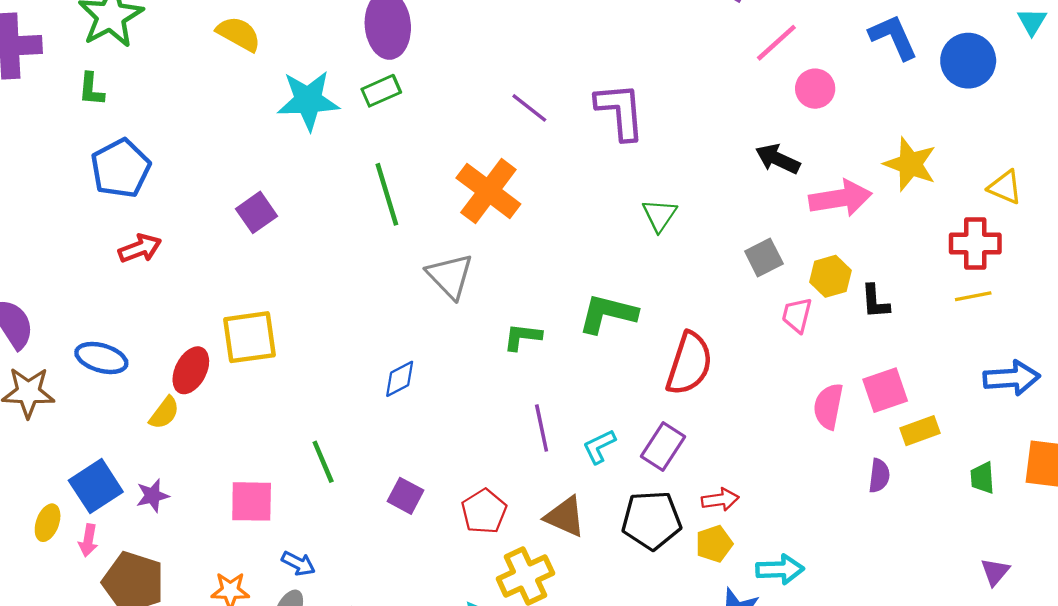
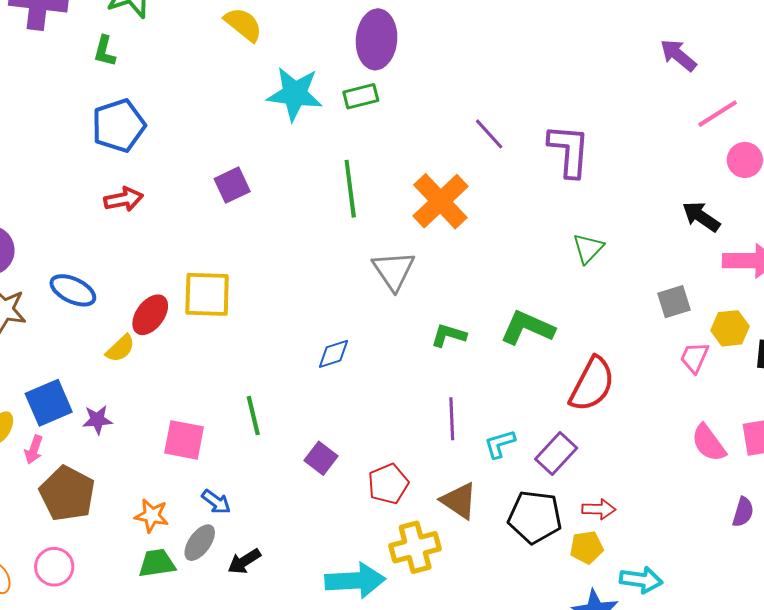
pink semicircle: (828, 406) -> (709, 443), turned -57

